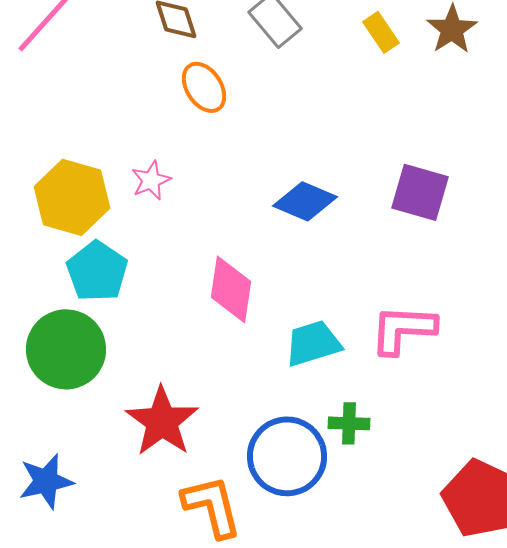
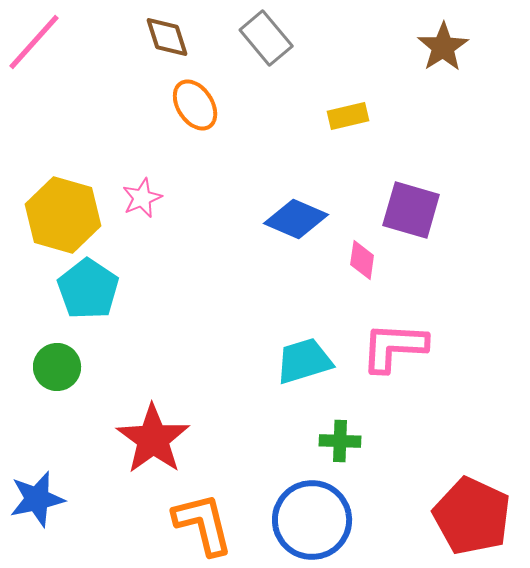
yellow rectangle: (381, 32) -> (348, 116), moved, turned -69
pink diamond: (231, 289) -> (362, 260), moved, size x0.6
green circle: (66, 349) -> (57, 367), size x0.6
blue circle: (287, 456) -> (312, 520), moved

